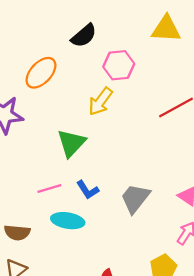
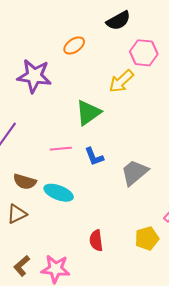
orange ellipse: (41, 73) -> (74, 45), size x0.7
cyan ellipse: (68, 221) -> (59, 193), moved

